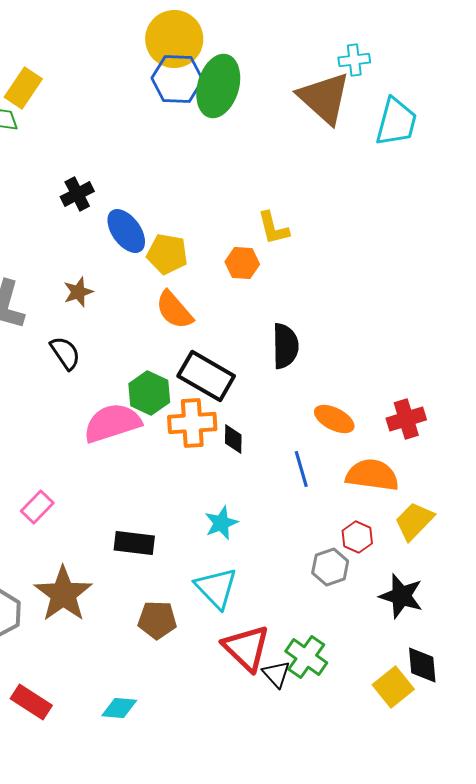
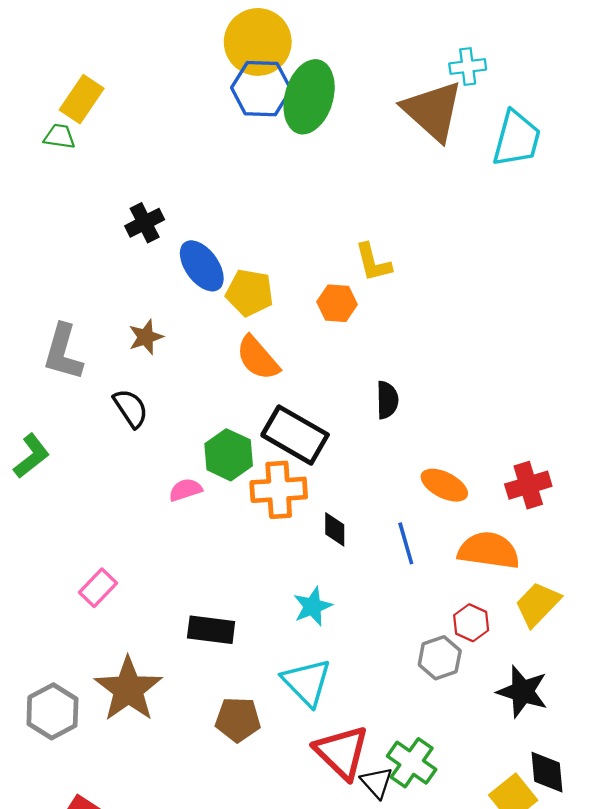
black semicircle: (285, 346) -> (387, 400), size x0.7
pink semicircle: (112, 423) -> (185, 490), size x0.5
black diamond: (233, 439) -> (335, 529), moved

